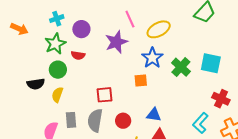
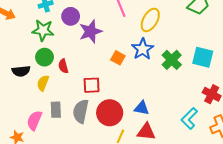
yellow ellipse: (159, 29) -> (150, 20), turned -35
purple star: (116, 42) -> (91, 31), moved
green star: (55, 44) -> (43, 30), turned 30
red semicircle: (78, 55) -> (63, 66), moved, turned 64
orange square: (141, 81) -> (118, 58), moved, turned 32
red circle: (123, 121) -> (110, 113), size x1.6

